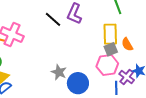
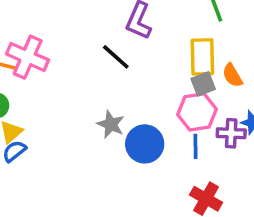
black line: (53, 19) -> (116, 57), moved
purple cross: (127, 77) -> (231, 133), turned -35
blue line: (116, 88) -> (196, 146), moved

